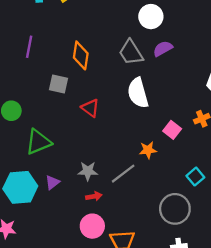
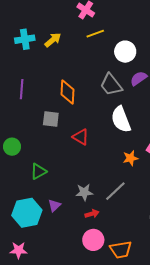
green triangle: (38, 142) -> (38, 171), size x0.7
orange star: (148, 150) -> (131, 158), moved

